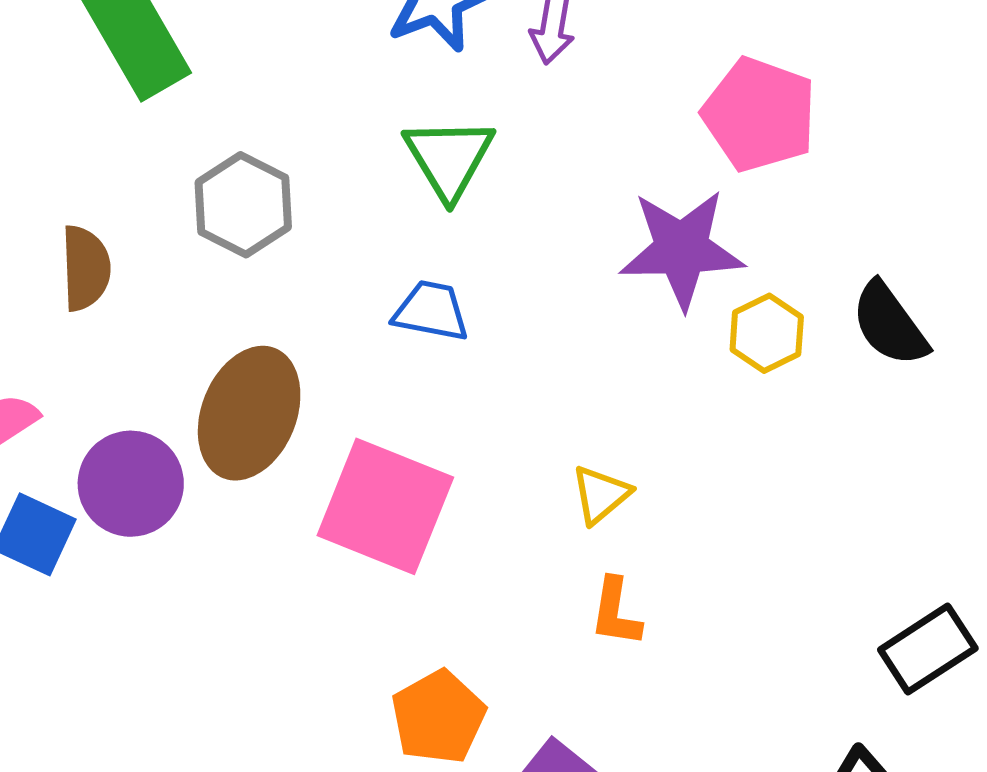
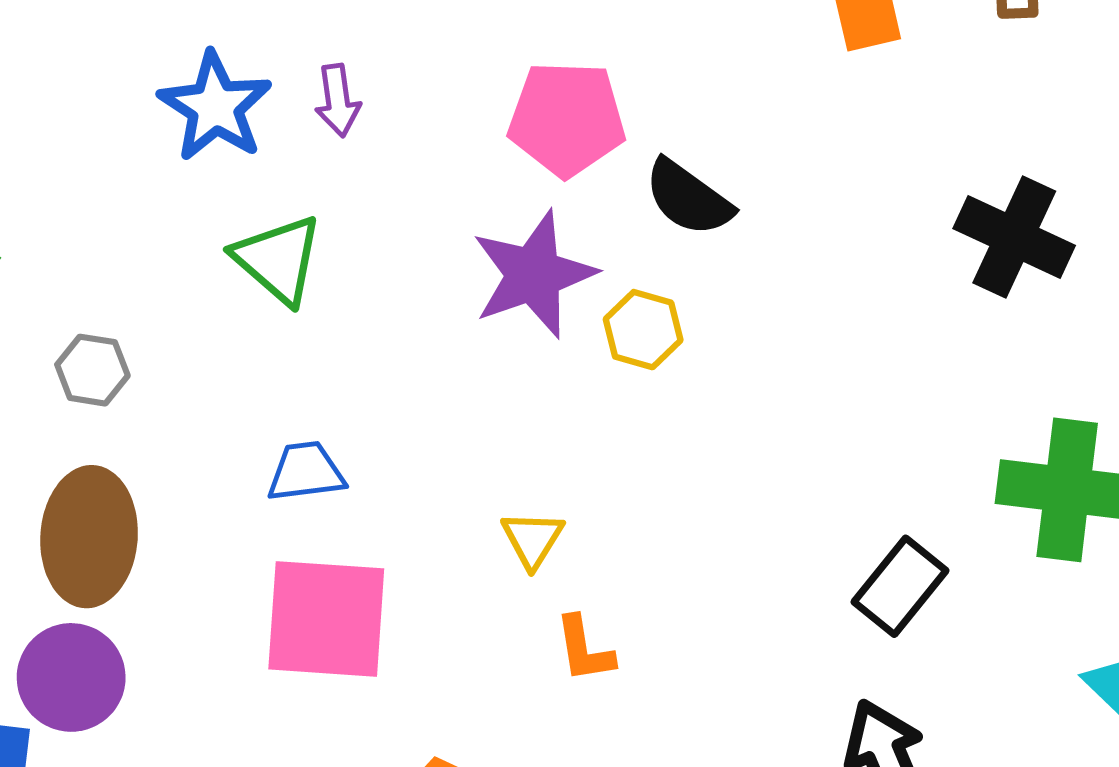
gray hexagon: (243, 205) -> (92, 370), size x0.7
blue trapezoid: (431, 311) -> (306, 472), moved
black semicircle: (890, 324) -> (688, 198), moved
brown ellipse: (249, 413) -> (89, 537), moved

